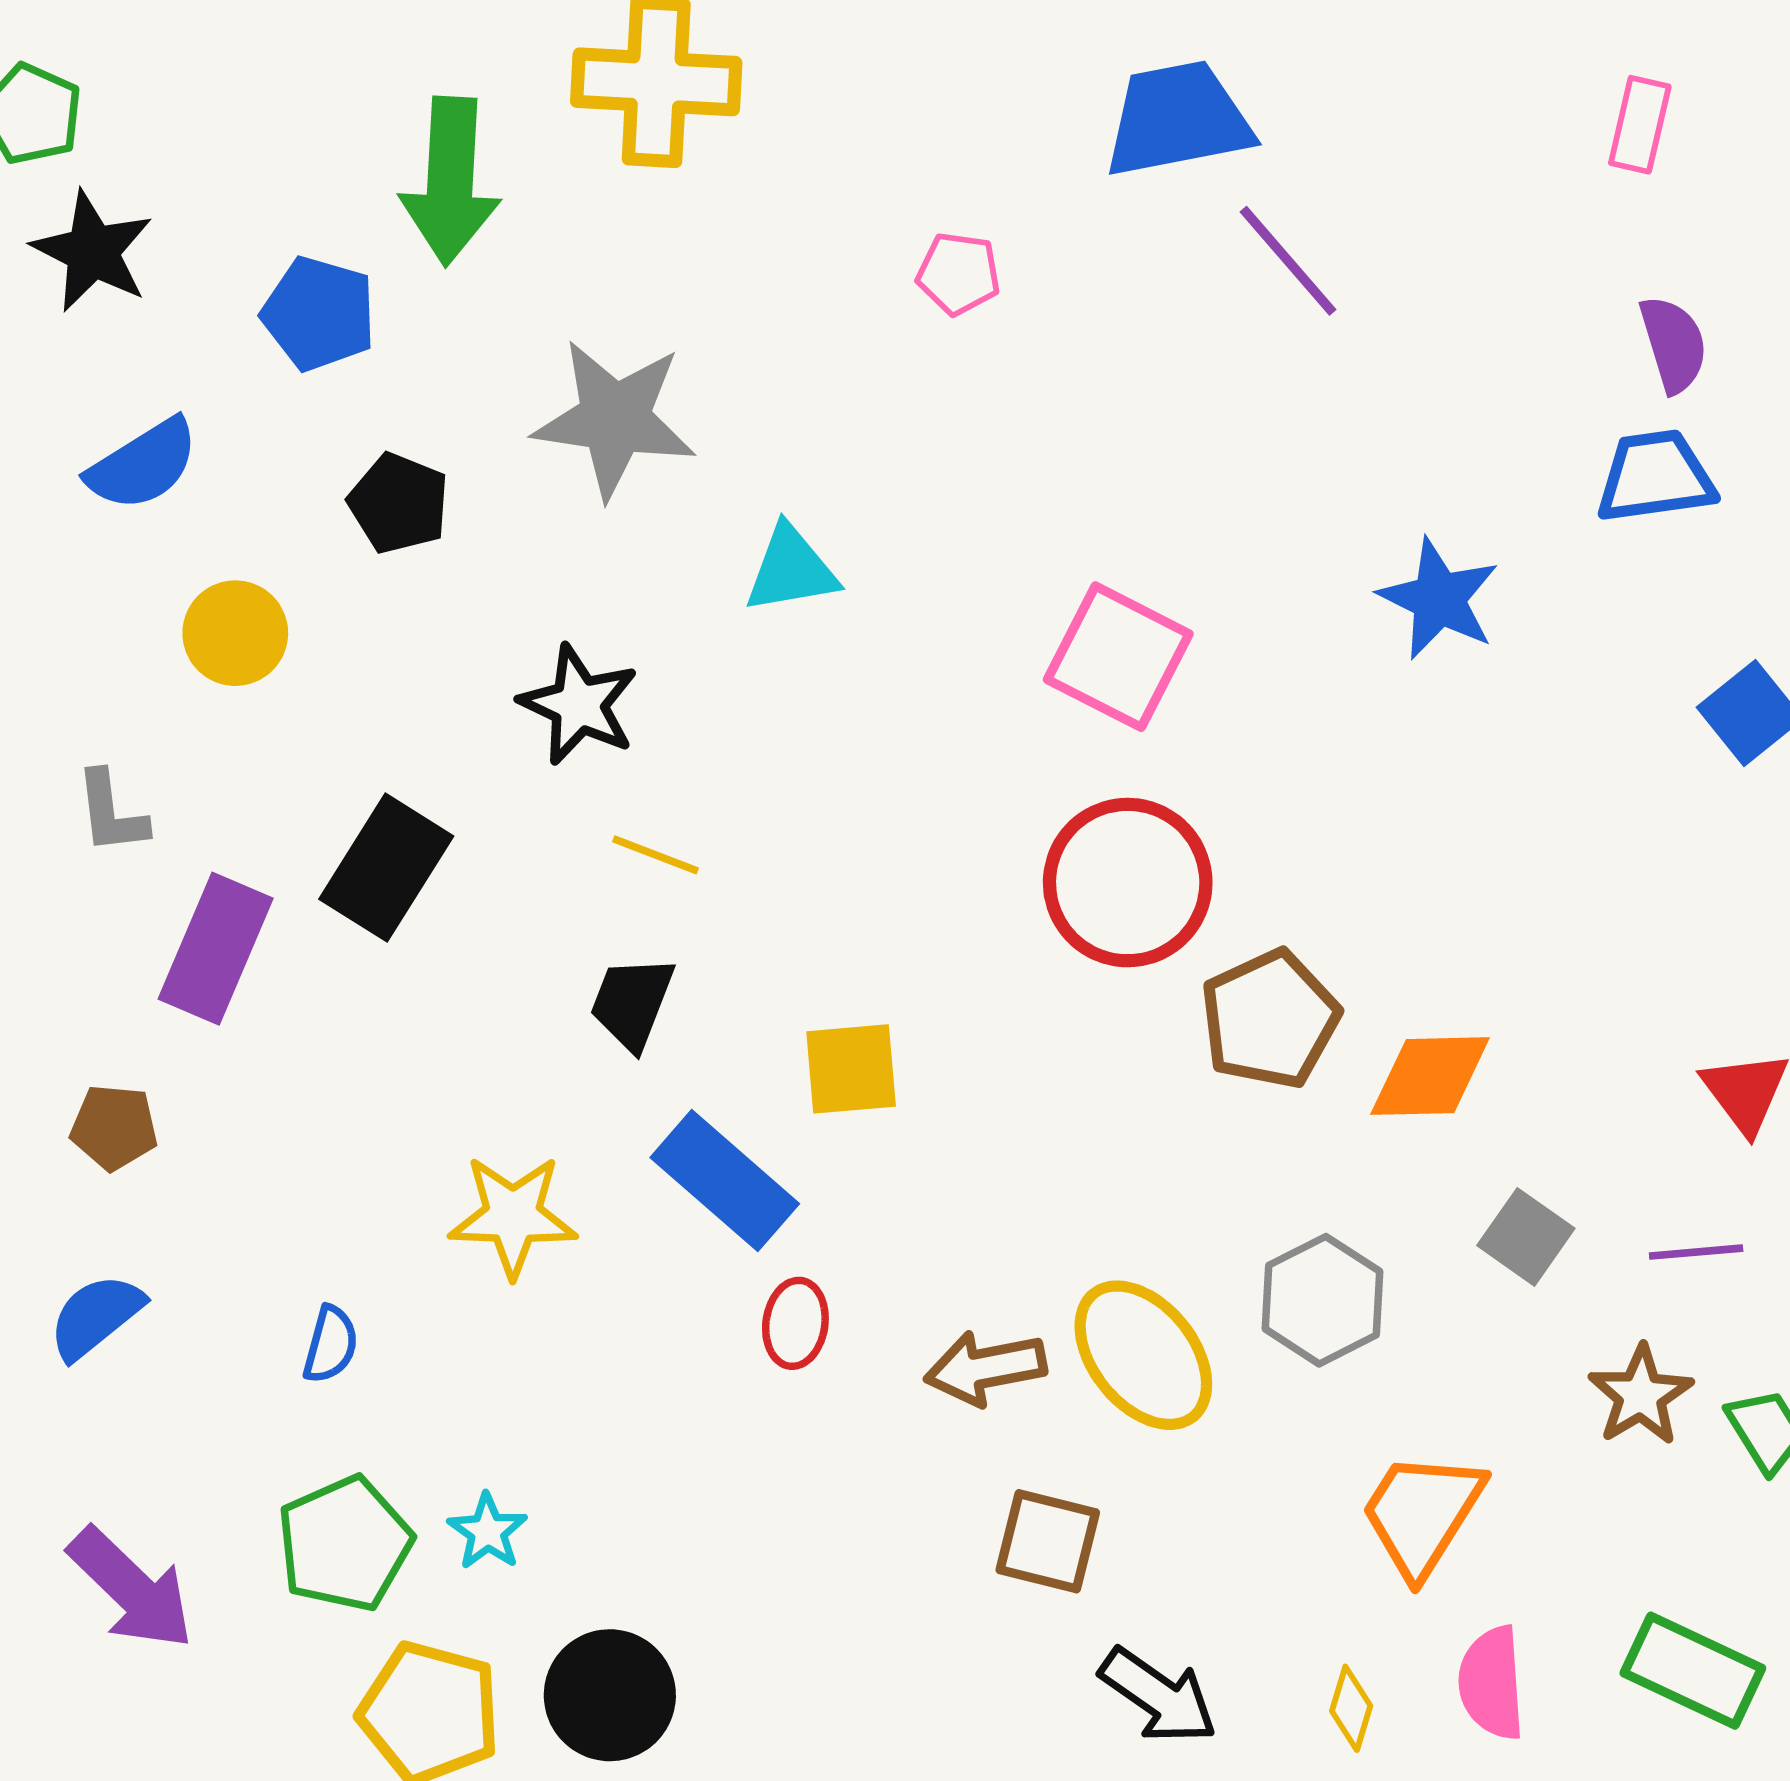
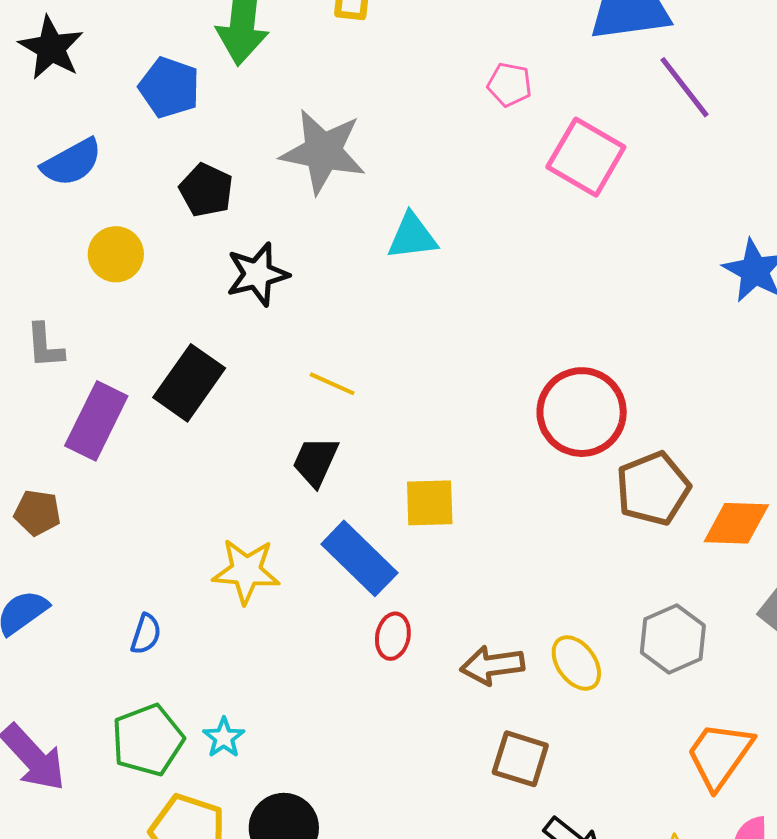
pink square: (1118, 657) -> (586, 157), moved
black star: (579, 705) -> (257, 274), moved, turned 30
yellow ellipse: (1143, 1355) -> (576, 663), size x0.7

